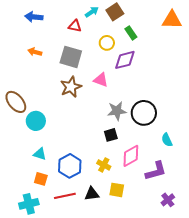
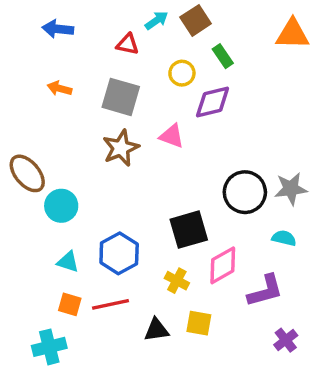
gray star: (117, 111) -> (291, 189), moved
black square: (111, 135) -> (189, 230), size x1.6
cyan semicircle: (167, 140) -> (284, 238), turned 128
blue hexagon: (70, 166) -> (119, 253), moved
red line: (65, 196) -> (111, 304), moved

